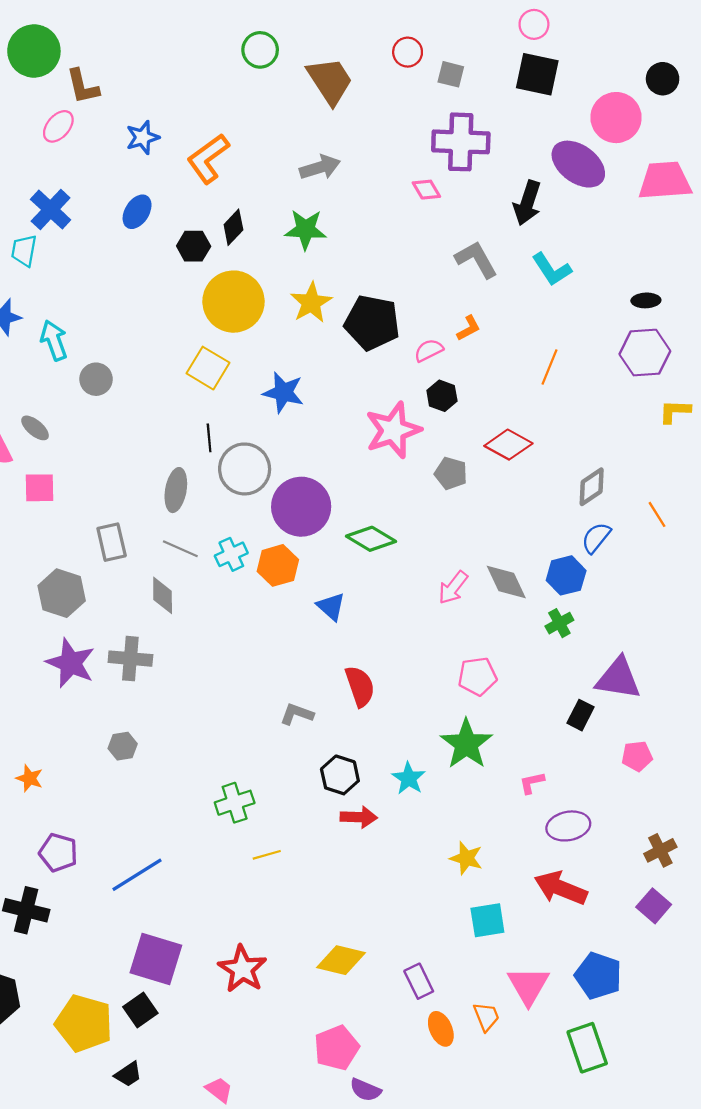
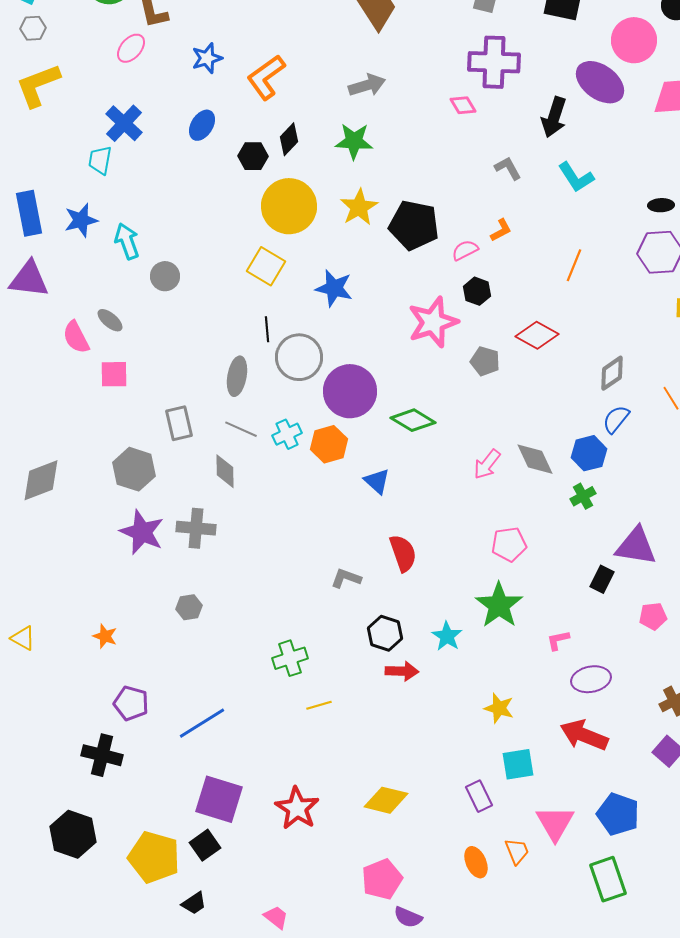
gray L-shape: (476, 259) -> (508, 168), size x0.7
purple rectangle: (419, 981) -> (479, 796), moved

